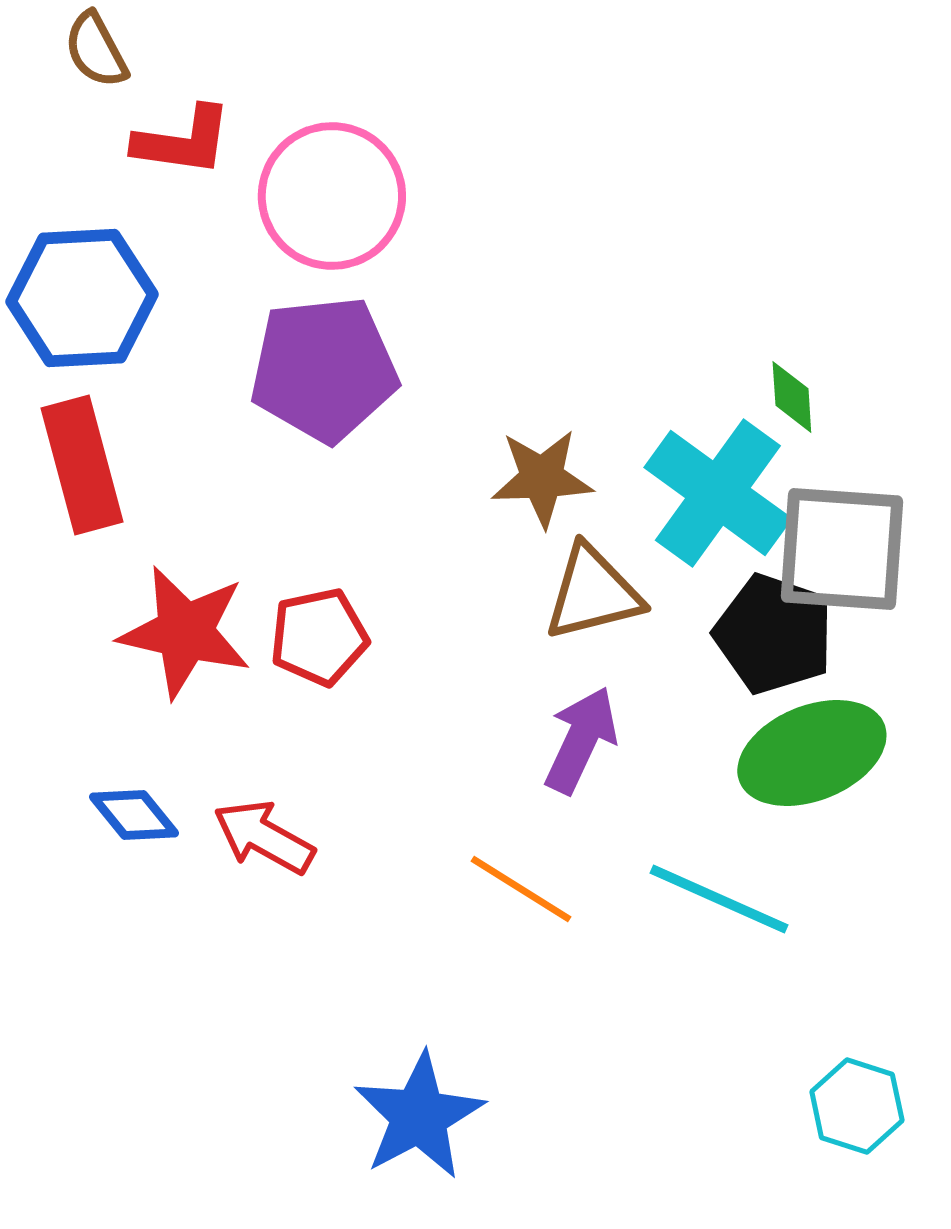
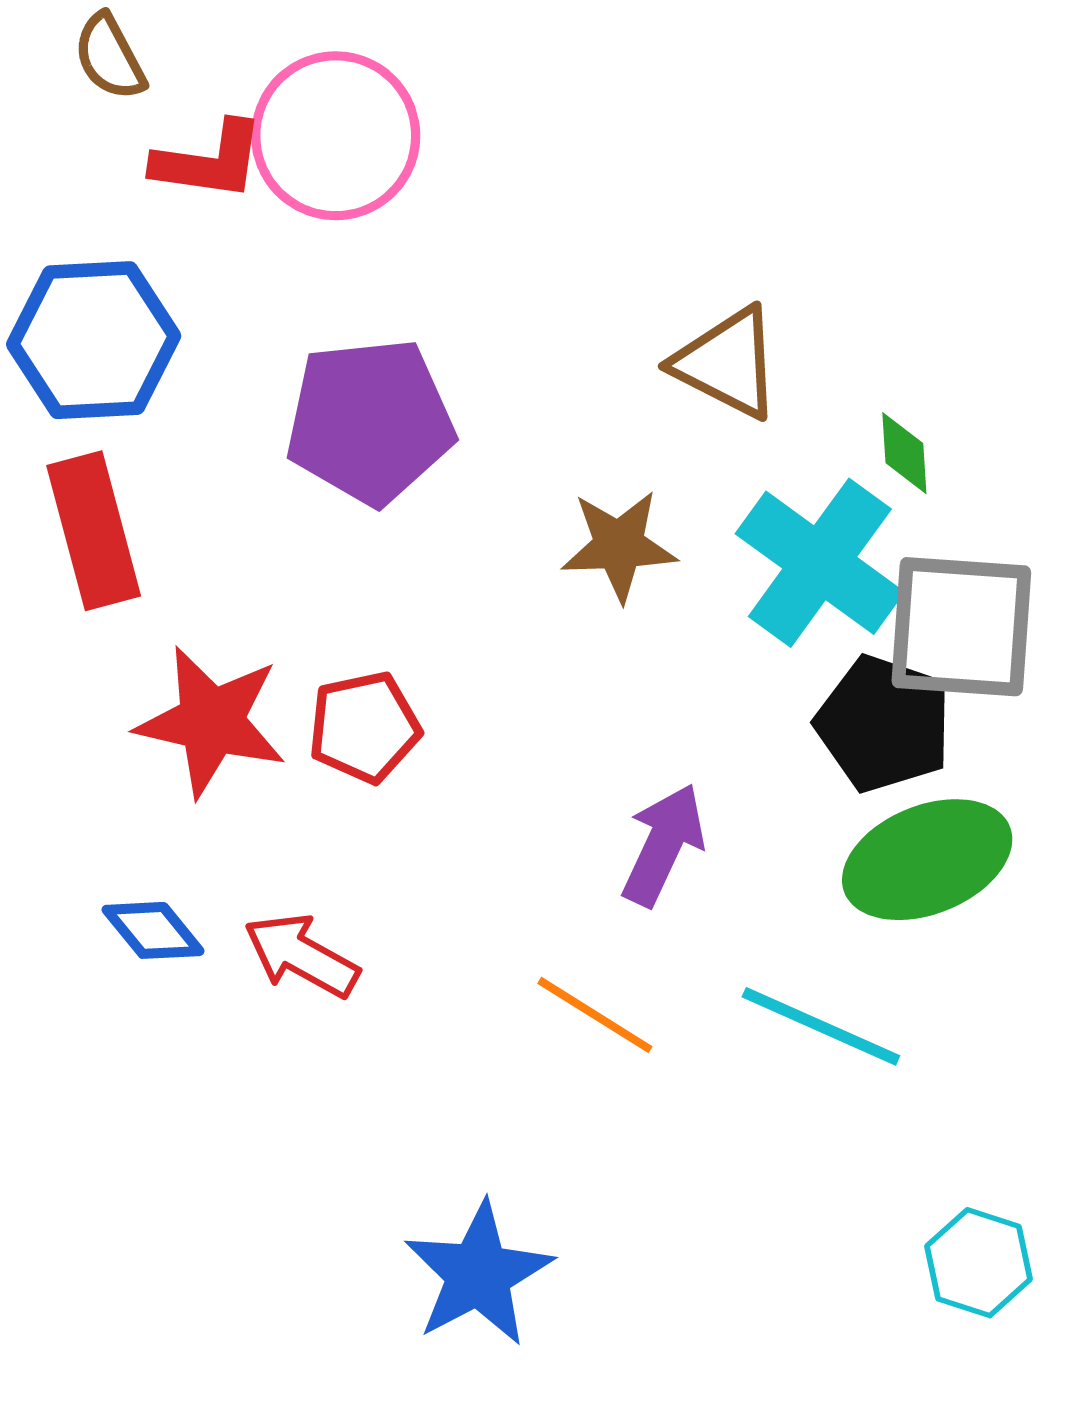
pink circle: (332, 196) -> (336, 136), moved
brown triangle: (593, 593) -> (727, 363), moved, turned 41

